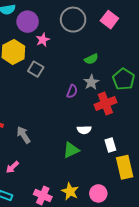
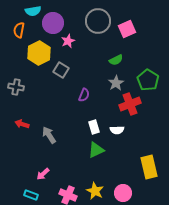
pink square: (109, 20) -> (127, 29), moved, turned 30
purple semicircle: (72, 91) -> (84, 95), moved
white semicircle: (84, 130) -> (117, 130), moved
white rectangle: (110, 145) -> (94, 127), moved
pink arrow: (12, 167) -> (43, 174), moved

